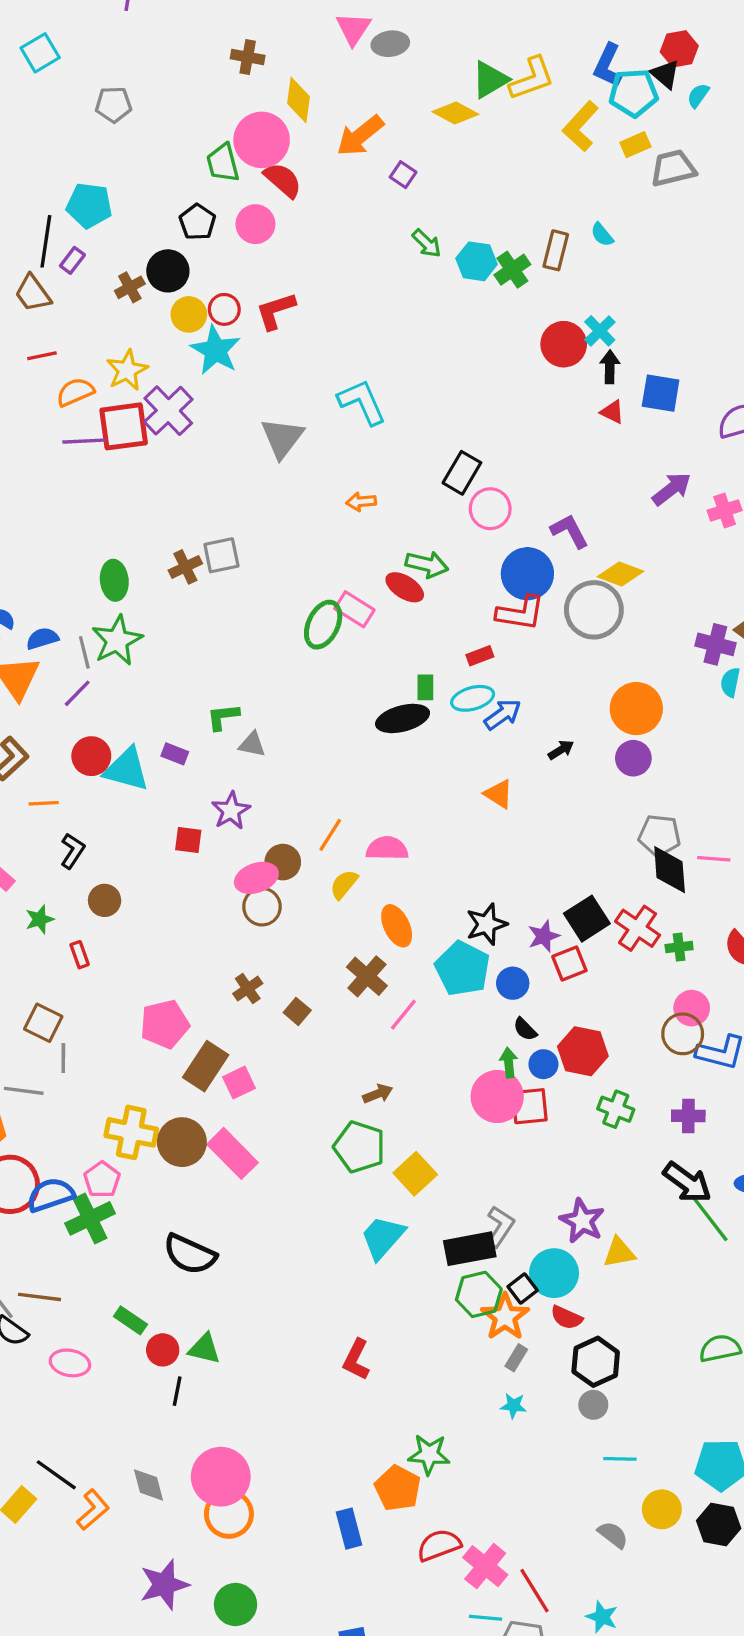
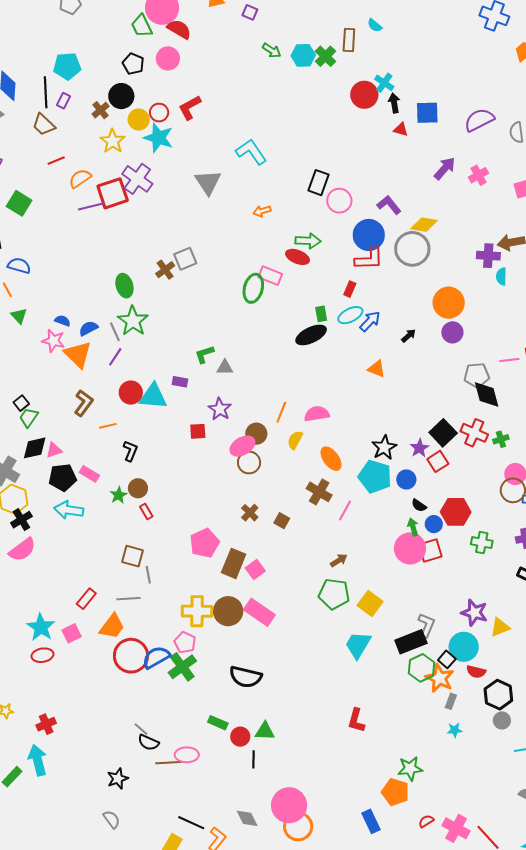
yellow star: (127, 370) -> (113, 141), moved
red rectangle: (480, 656) -> (350, 289), turned -35
pink line: (714, 859) -> (509, 360), moved
brown circle: (105, 900) -> (138, 488), moved
brown line: (39, 1297) -> (168, 763), moved
red semicircle: (439, 1545) -> (426, 821), size x0.6

